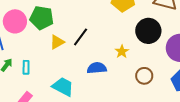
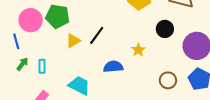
black circle: (148, 31) -> (165, 29), size x0.7
brown circle: (144, 76) -> (168, 80), moved

